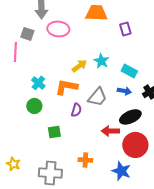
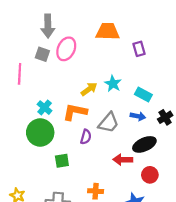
pink ellipse: (58, 29) -> (66, 49), turned -70
gray square: (27, 34) -> (42, 54), moved
green circle: (34, 106) -> (40, 132), size x1.6
red circle: (135, 145) -> (150, 175), size x0.6

